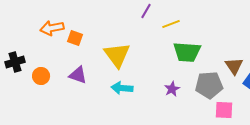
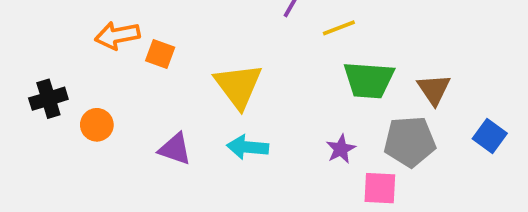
brown triangle: (234, 66) -> (434, 89), moved
purple triangle: (78, 75) -> (175, 149), moved
pink square: (224, 110) -> (380, 188), moved

